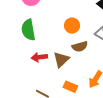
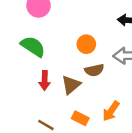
green semicircle: (28, 30) -> (33, 46), turned 130
red arrow: (39, 57) -> (45, 80), turned -84

